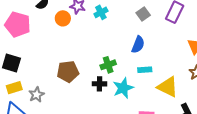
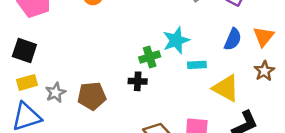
blue semicircle: (138, 45) -> (233, 39), moved
brown pentagon: (68, 72) -> (92, 96), moved
cyan star: (123, 88) -> (176, 40), moved

